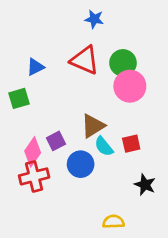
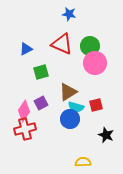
green square: (19, 98) -> (41, 72), moved
cyan semicircle: (104, 146) -> (76, 107), turned -35
blue circle: (81, 164) -> (70, 119), moved

